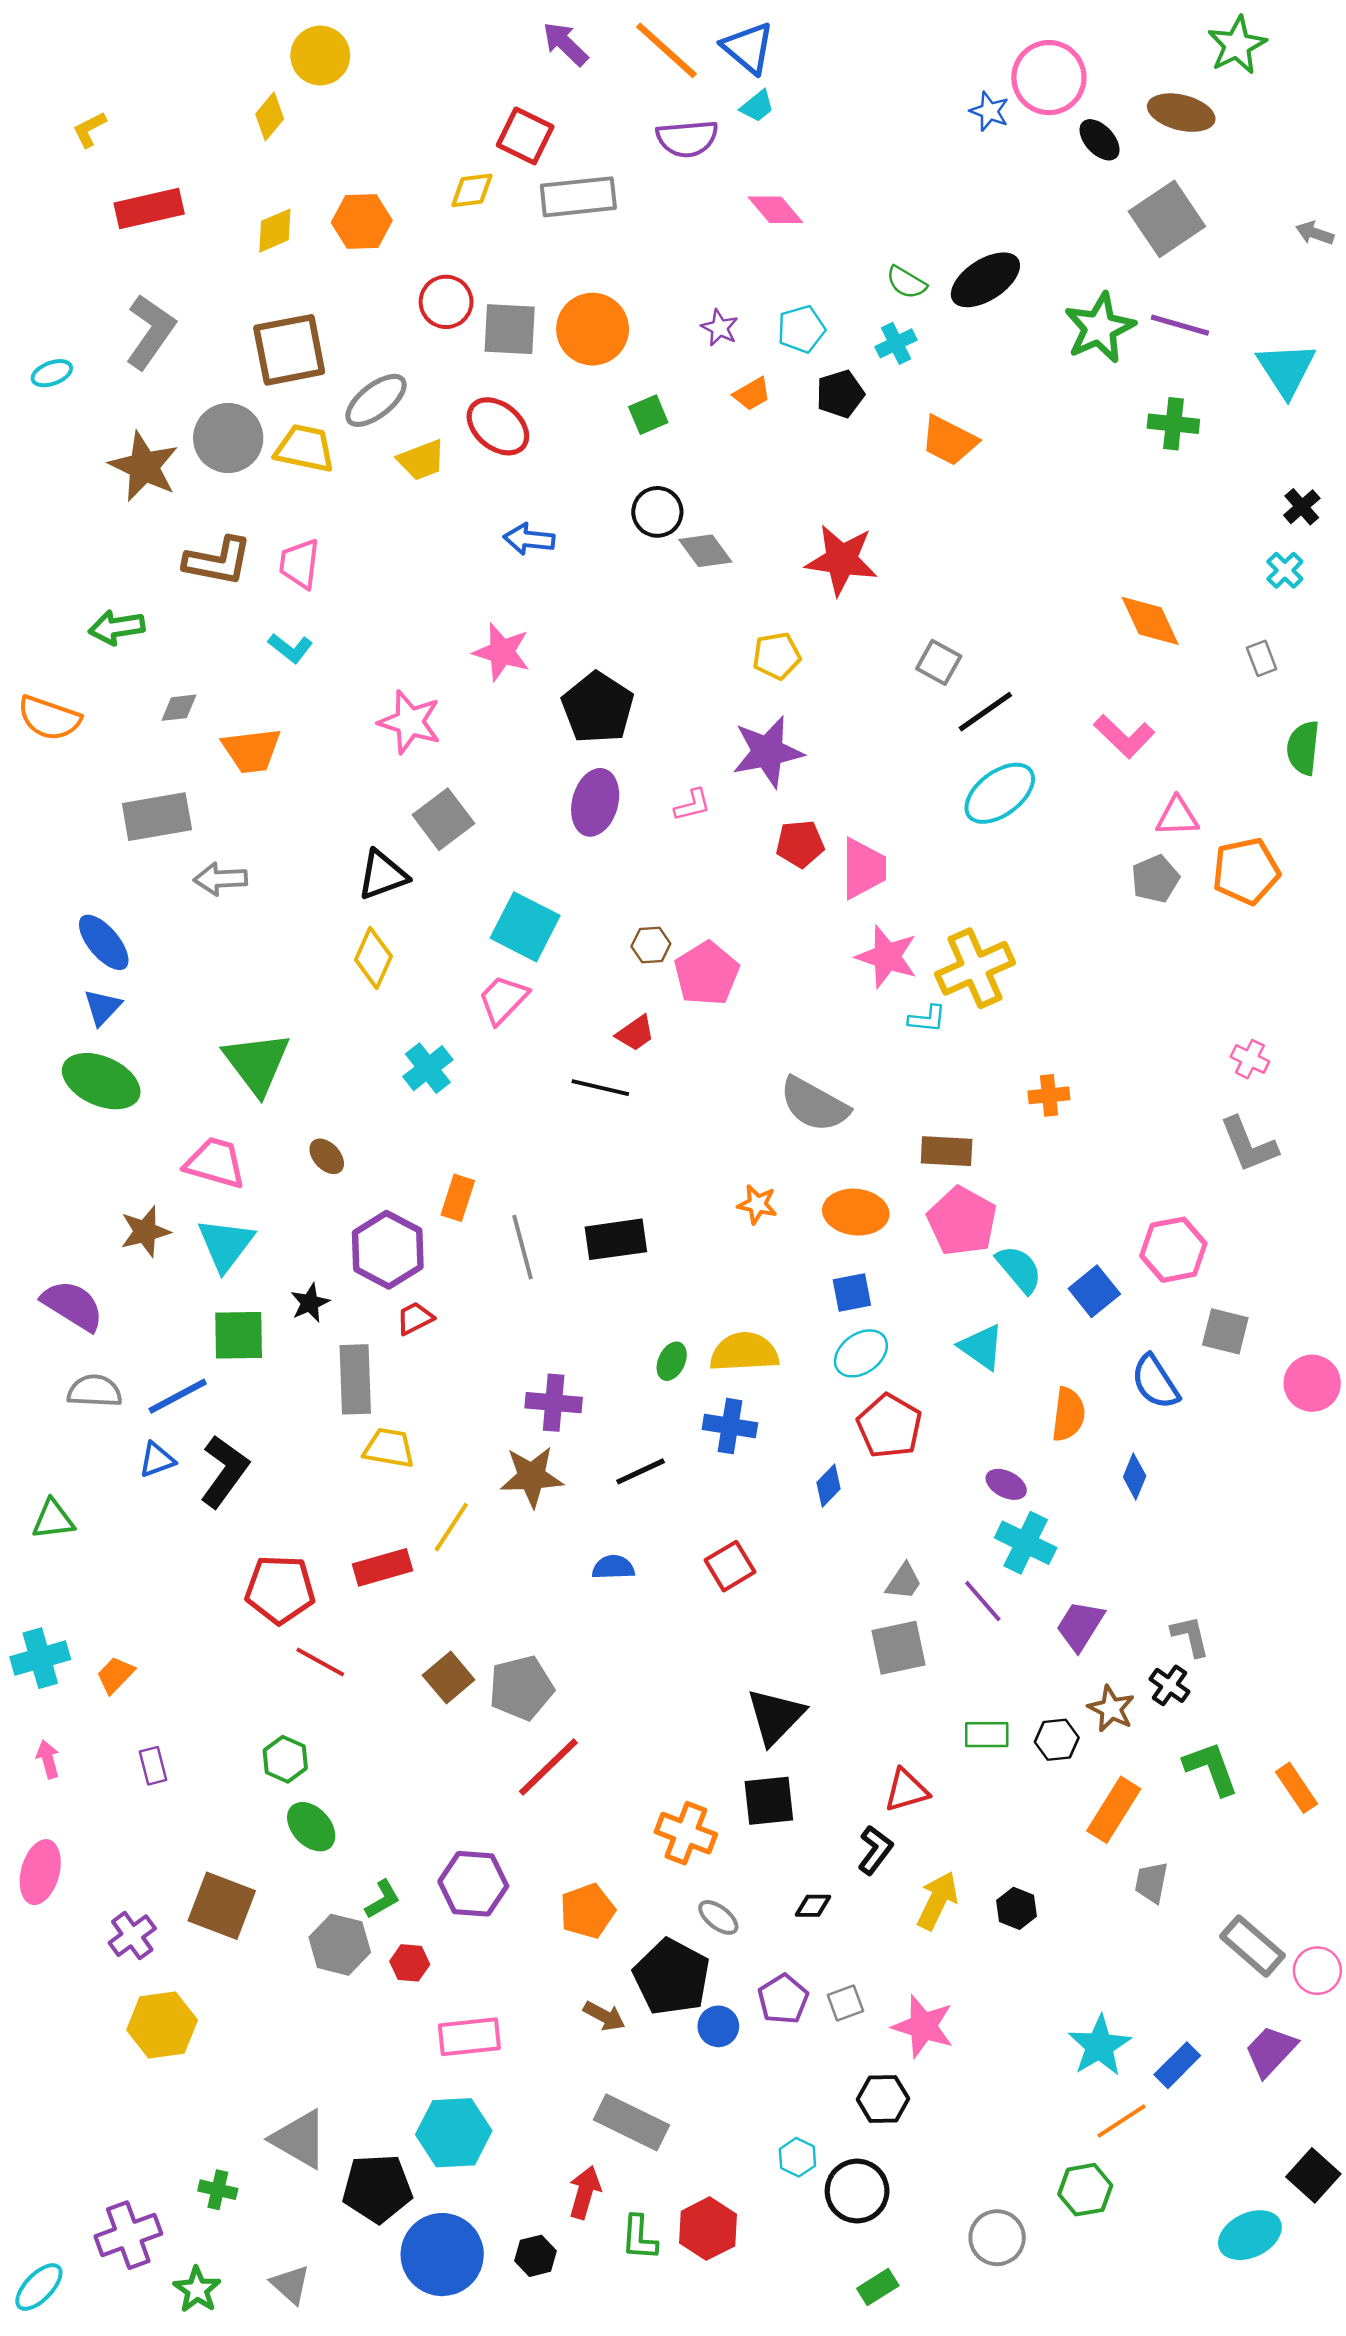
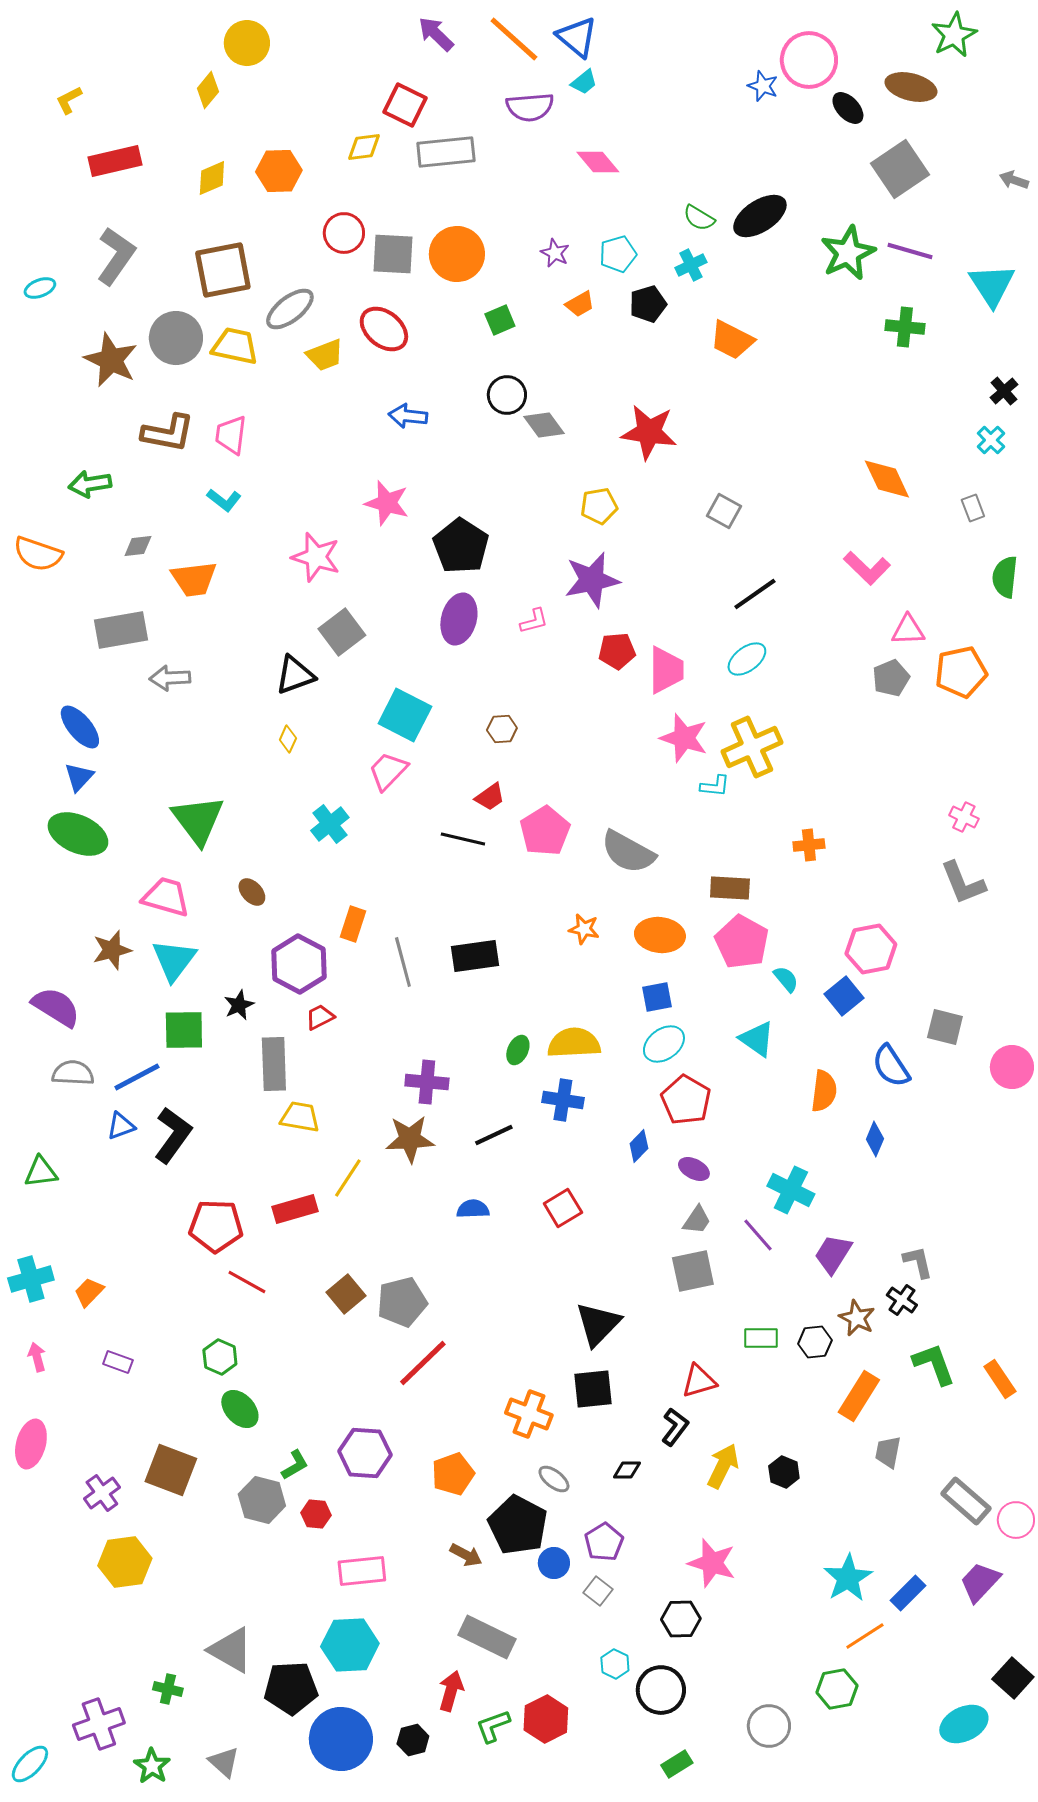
black line: (985, 712) -> (755, 594), moved
cyan ellipse: (1000, 793) -> (747, 659), moved, size x0.7
yellow diamond: (373, 958) -> (288, 739), size x0.6
pink pentagon: (707, 974) -> (545, 831), moved
pink hexagon: (1173, 1250) -> (871, 949), moved
cyan semicircle: (1019, 1269) -> (786, 979), size x0.7
purple ellipse: (1006, 1484) -> (694, 1169), moved
purple rectangle: (153, 1766) -> (118, 1362), turned -56
gray square: (845, 2003) -> (598, 1591), moved, turned -32
green L-shape: (639, 2238) -> (493, 1726), turned 66

